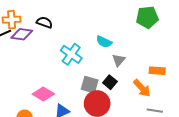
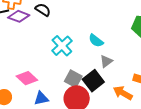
black square: (110, 82) -> (93, 81), size x1.5
orange arrow: (142, 88) -> (123, 93), turned 150

